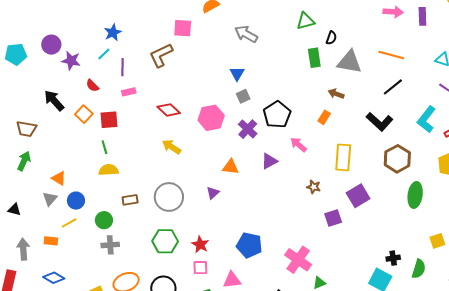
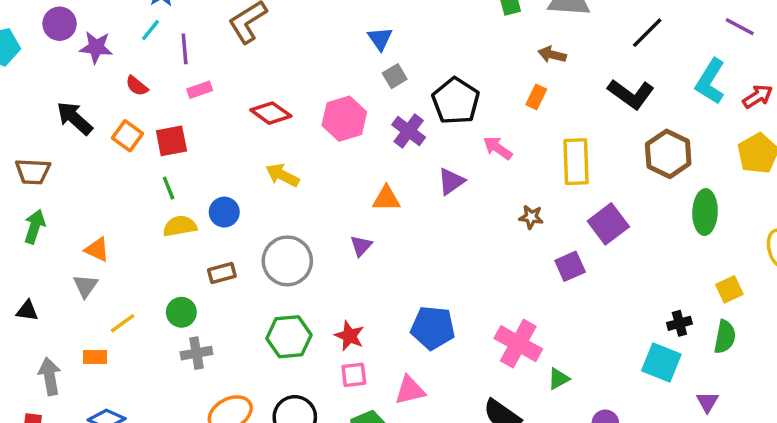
blue circle: (76, 201) -> (224, 212), moved
yellow square: (437, 241) -> (729, 289), moved

